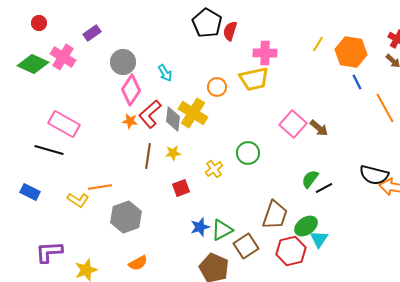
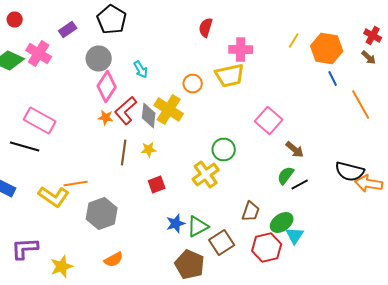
black pentagon: (207, 23) -> (112, 20), moved
brown arrow: (319, 128) -> (295, 150), moved
yellow cross: (214, 169) -> (206, 174), moved, size x1.5
yellow L-shape: (78, 200) -> (54, 196), size x1.4
brown trapezoid: (275, 215) -> (251, 212), size x0.7

